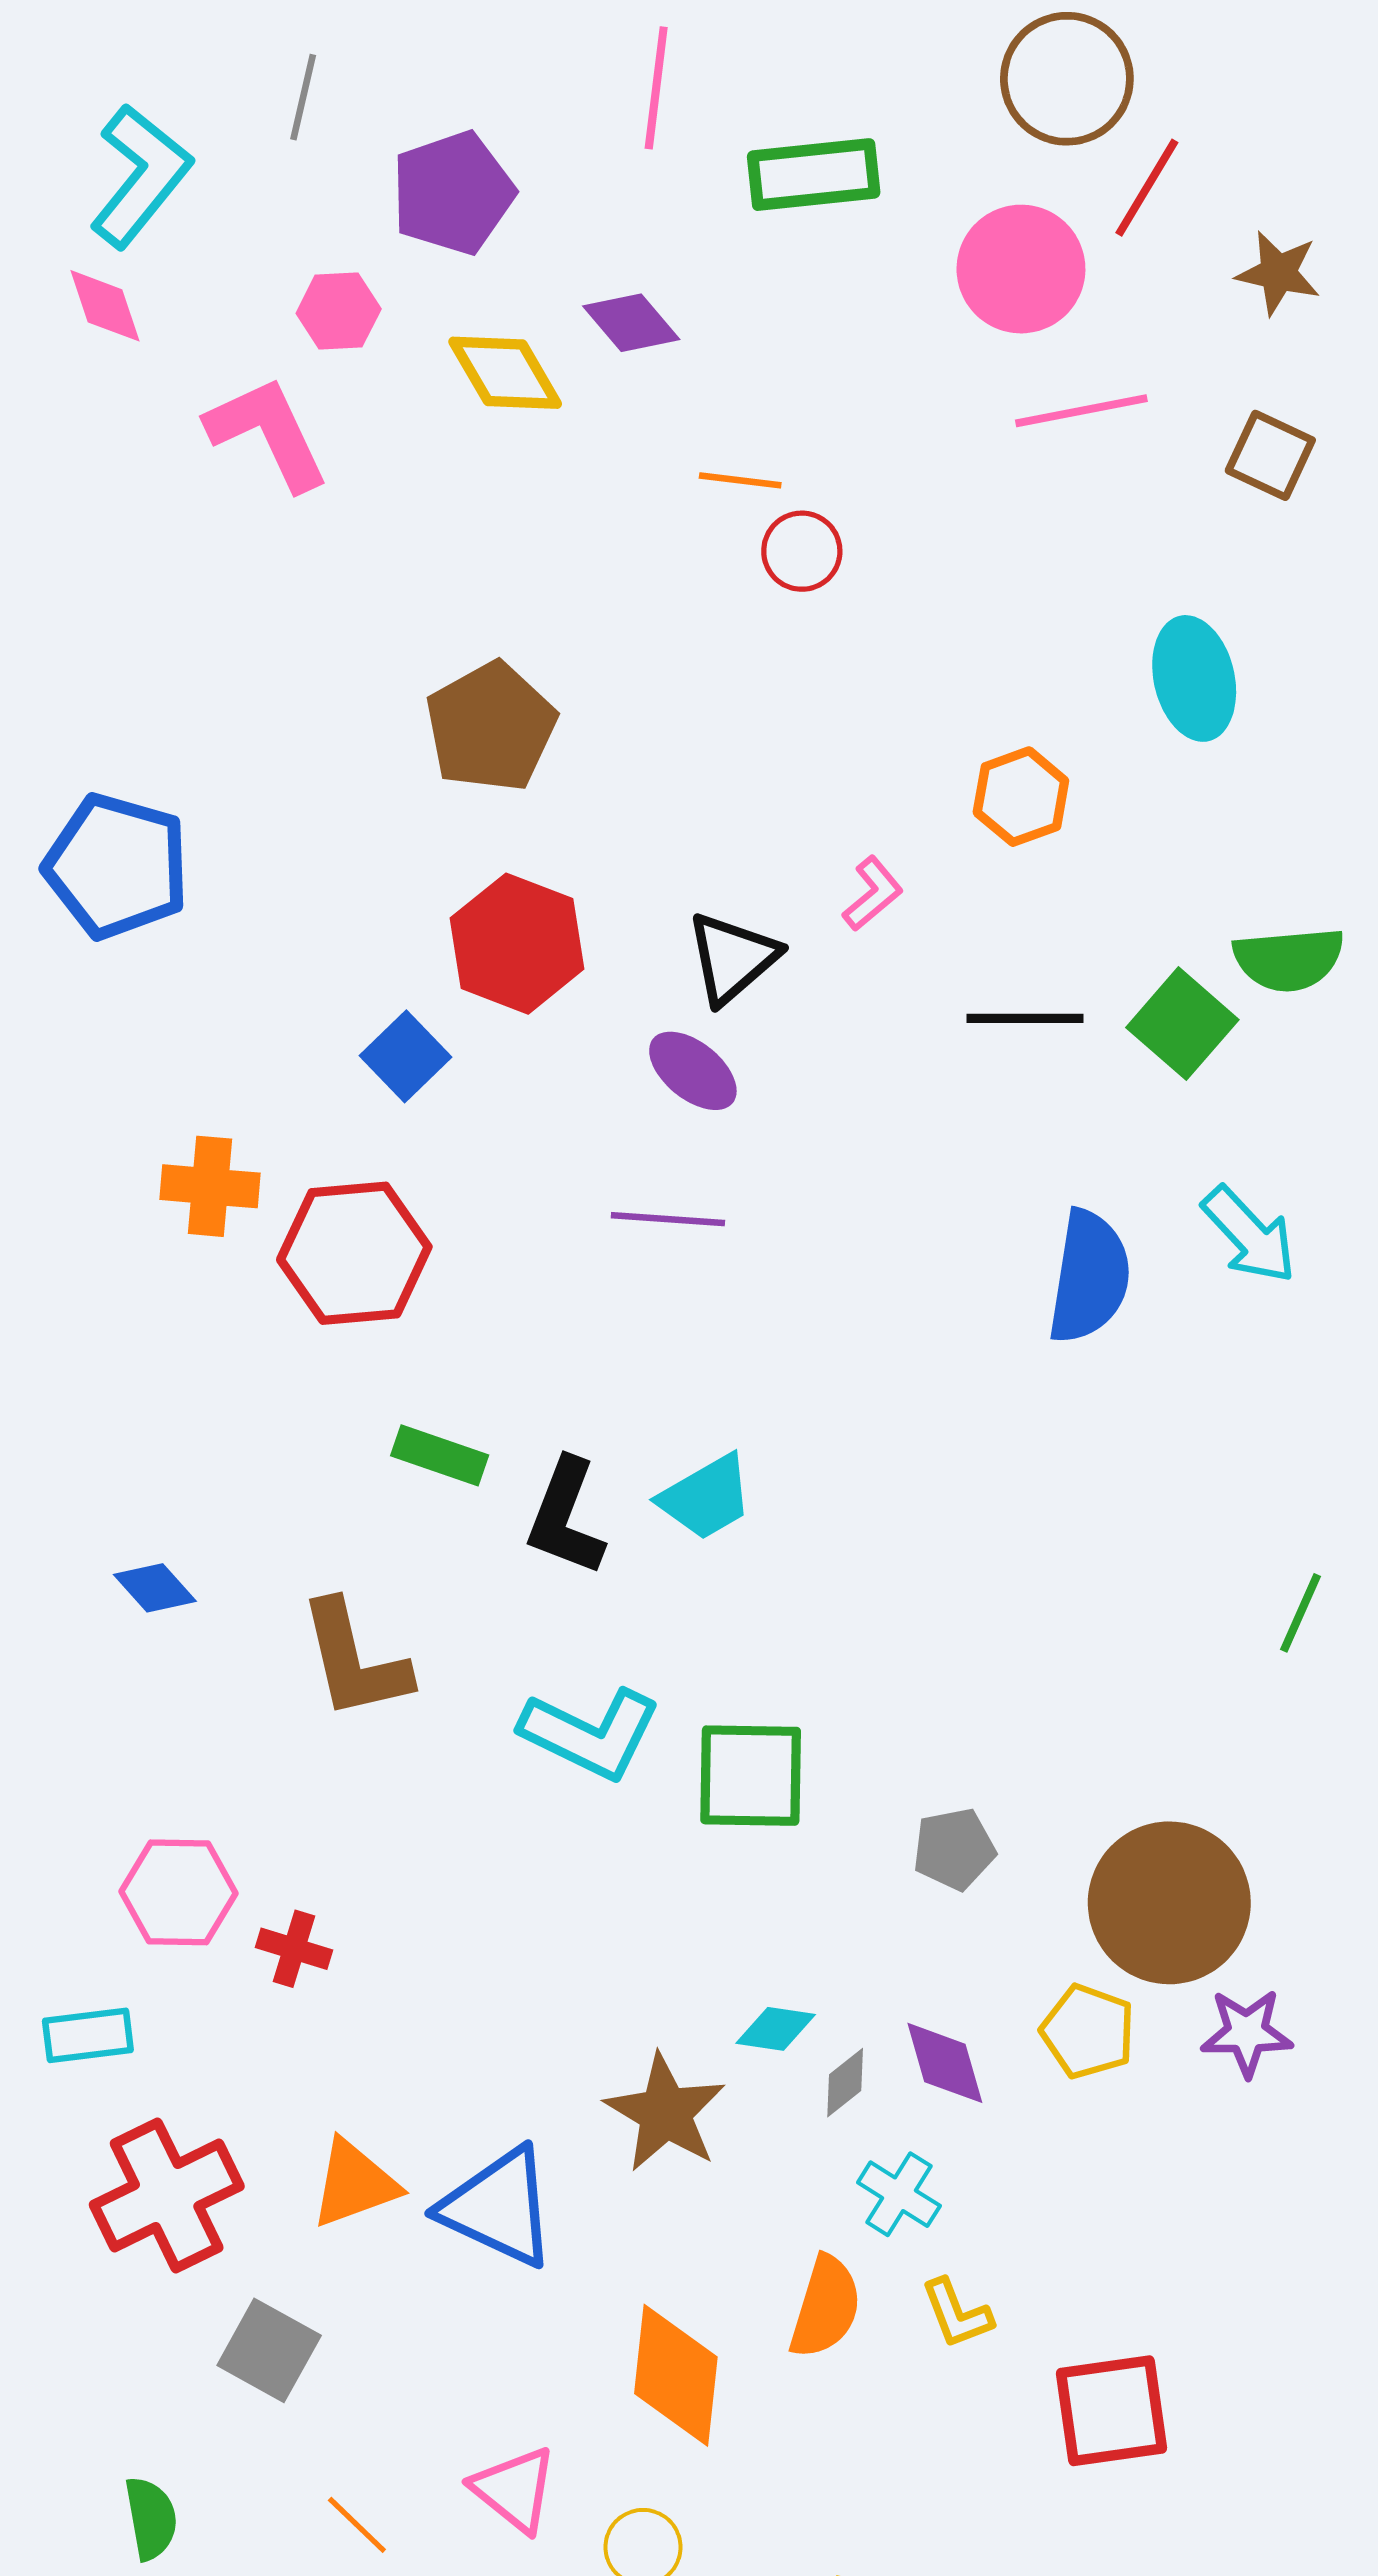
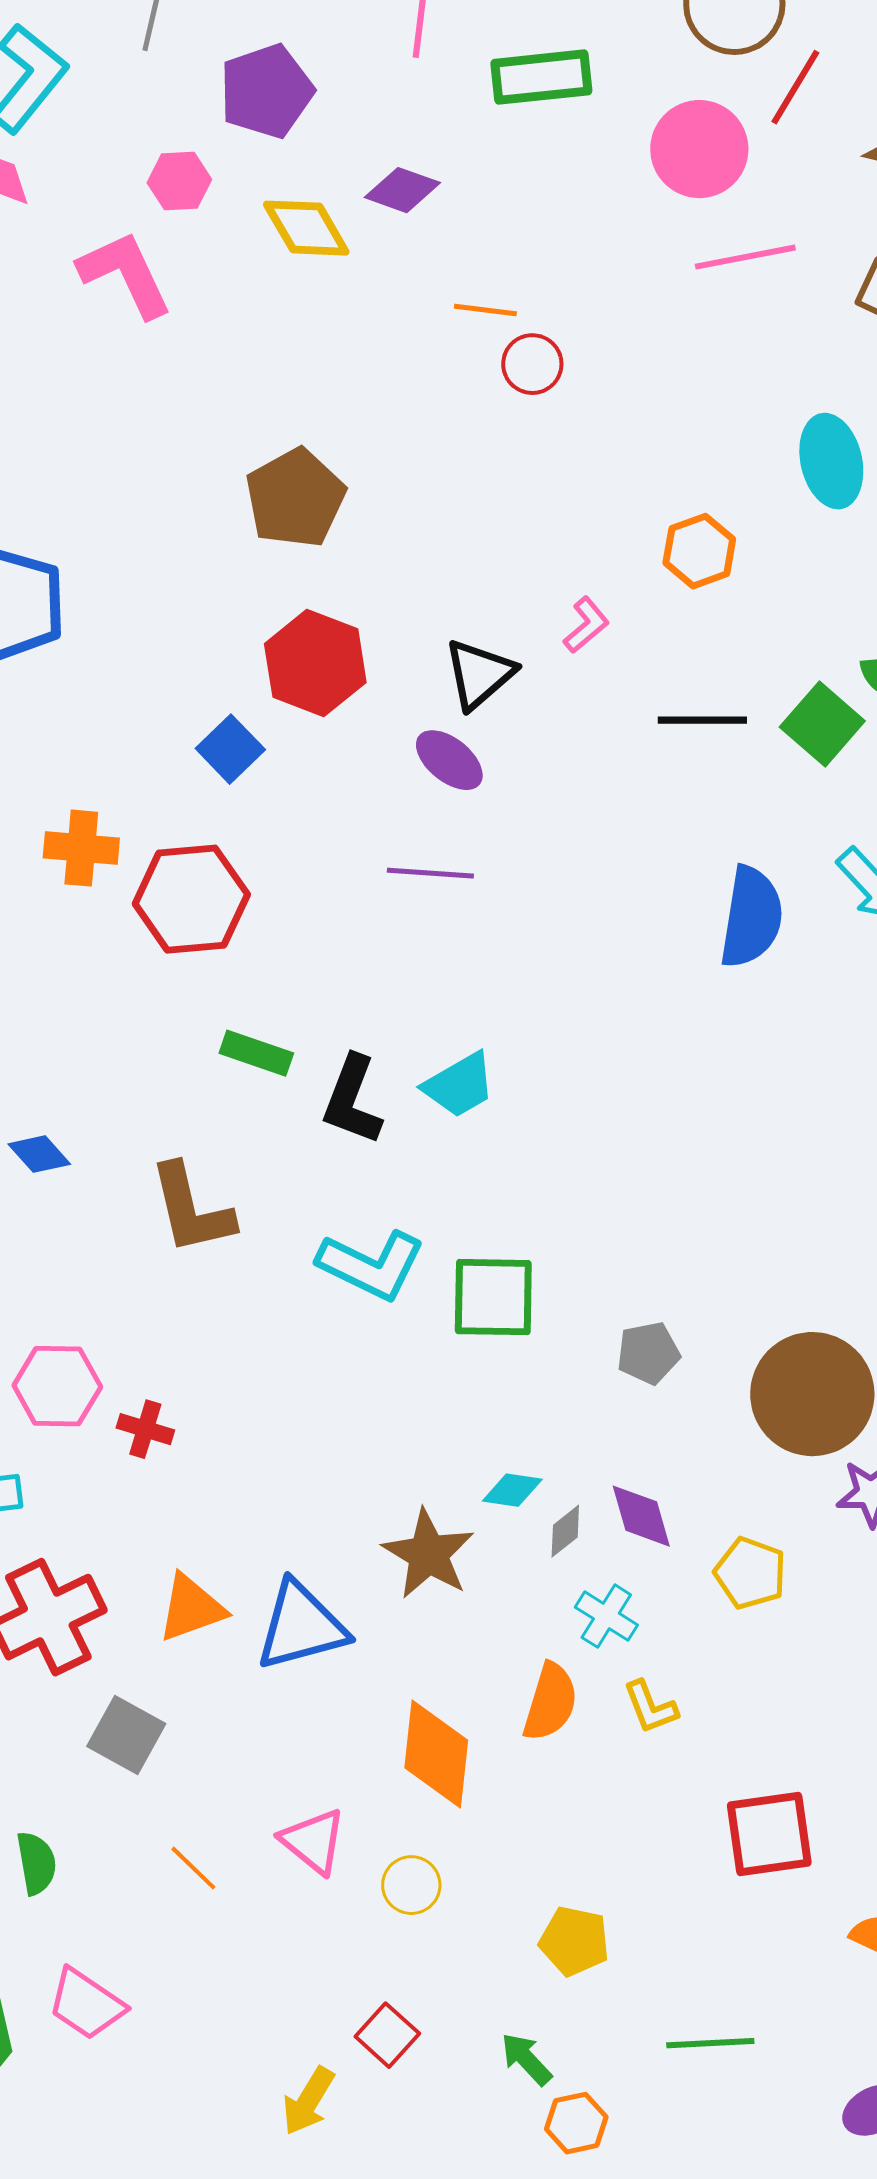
purple diamond: (631, 323) -> (402, 190), turned -30
yellow pentagon: (1088, 2031) -> (750, 1573), moved
blue triangle: (499, 2207) -> (301, 1626), turned -40
red square: (1112, 2411) -> (769, 1834), moved

